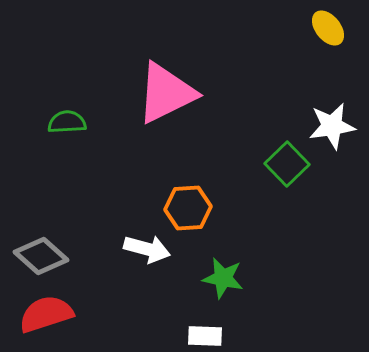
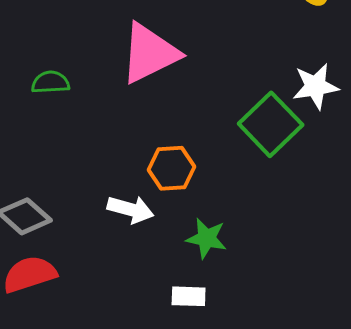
green square: (287, 164) -> (271, 124), size x1.4

